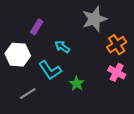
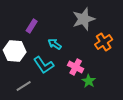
pink cross: (117, 72) -> (76, 67), moved
green star: (77, 83) -> (89, 81), moved

